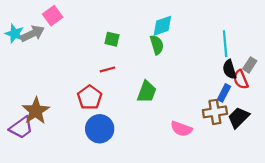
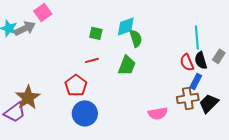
cyan diamond: (162, 26) -> (126, 26), moved
red semicircle: (241, 79) -> (187, 62), moved
green trapezoid: (147, 92) -> (127, 65), moved
pink semicircle: (181, 129) -> (158, 113), turned -30

